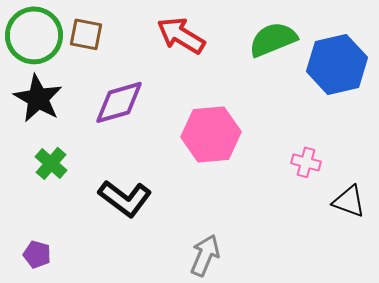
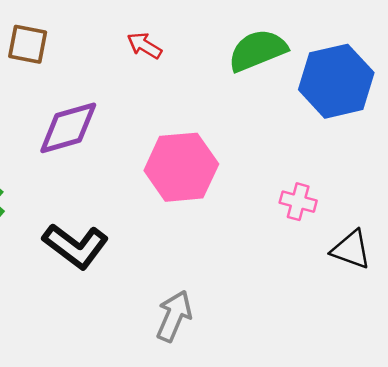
red arrow: (181, 35) -> (144, 45), size x0.6

